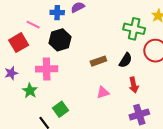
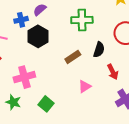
green cross: (134, 29) -> (82, 20), moved
black hexagon: (60, 40) -> (38, 36), moved
green square: (60, 109) -> (46, 104), moved

